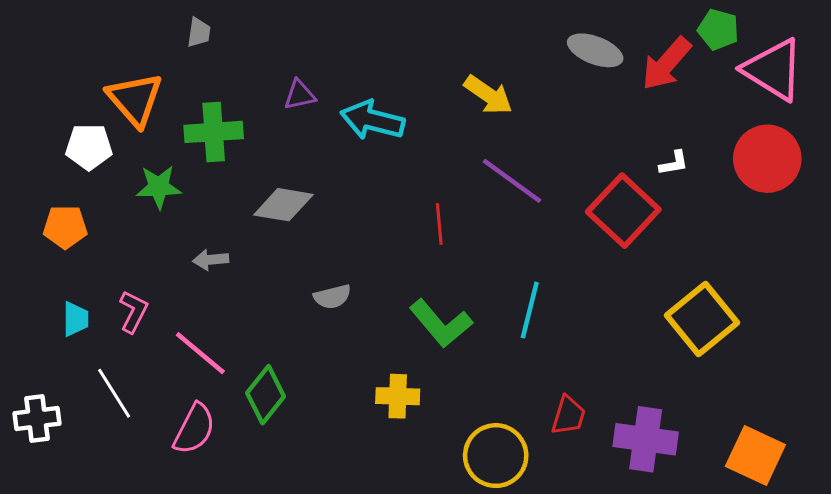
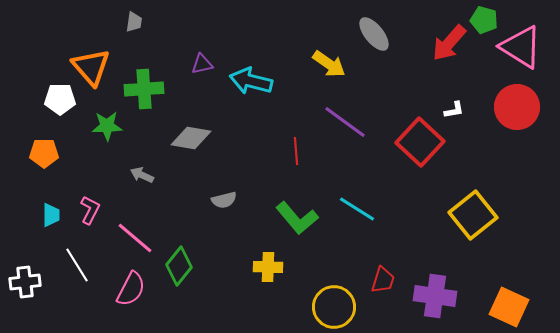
gray ellipse: (595, 50) -> (374, 34), moved, turned 30
gray arrow: (211, 260) -> (142, 175), turned 30
cyan line: (530, 310) -> (357, 209), turned -72

